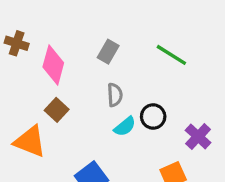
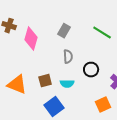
brown square: (57, 110) -> (45, 81), moved, turned 32
cyan semicircle: (125, 127) -> (67, 84), moved, turned 40

